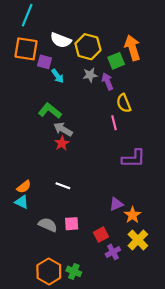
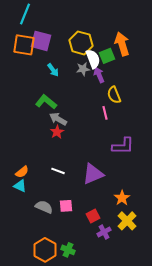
white semicircle: (61, 40) -> (93, 59), moved, turned -132
purple square: (44, 62) -> (41, 41), moved, size x1.5
purple triangle: (116, 204) -> (93, 174), moved, size x1.6

